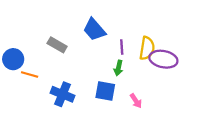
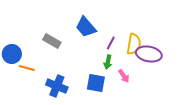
purple line: (122, 47) -> (111, 43), turned 32
pink arrow: (136, 101) -> (124, 76), moved

